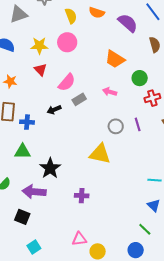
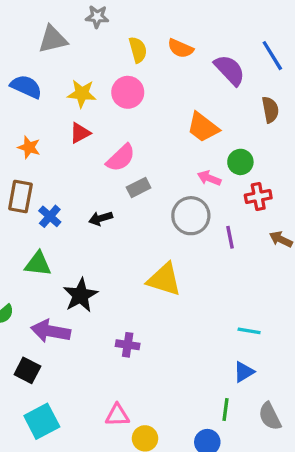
red triangle: (40, 70) -> (80, 133), turned 40
pink arrow: (110, 92) -> (209, 178), moved
black arrow: (54, 110) -> (101, 218), moved
blue cross: (27, 122) -> (50, 216), turned 32
gray circle: (116, 126) -> (191, 216), moved, size x1.5
blue triangle: (154, 205) -> (244, 372), turned 40
green line: (145, 229) -> (226, 409), turned 48
cyan square: (34, 247) -> (42, 421), size x1.5

